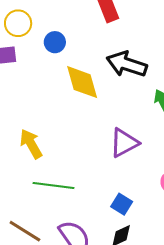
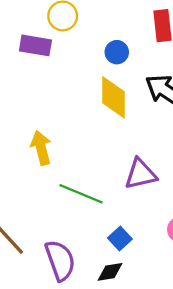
blue circle: (55, 42) -> (117, 52), moved
green line: (53, 186) -> (81, 194), moved

